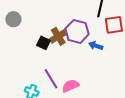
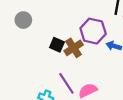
brown cross: (58, 36) -> (74, 48), moved

